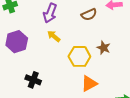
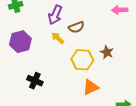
brown semicircle: (89, 15) -> (76, 27), moved

